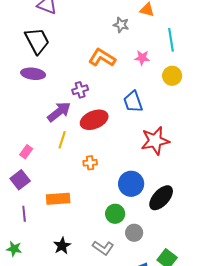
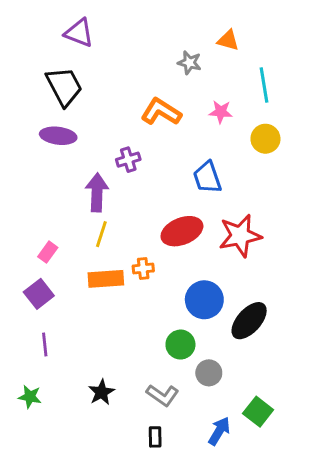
purple arrow: (59, 112) -> (97, 192), turned -50
red ellipse: (94, 120) -> (182, 231), moved
orange rectangle: (58, 199) -> (106, 279), moved

